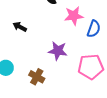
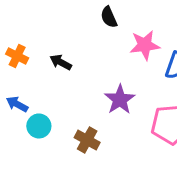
purple star: (58, 51) -> (120, 100), turned 30

